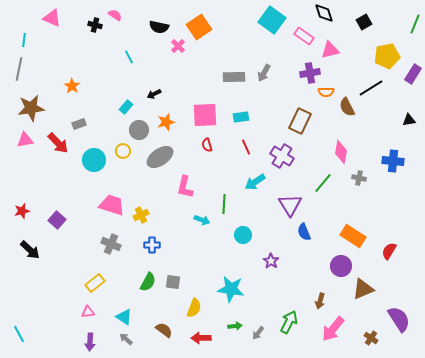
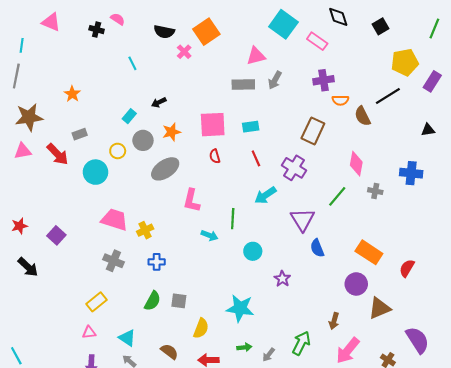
pink triangle: (330, 50) -> (256, 56), moved
yellow circle: (123, 151) -> (118, 151), moved

